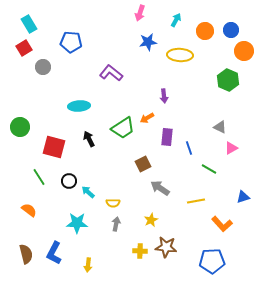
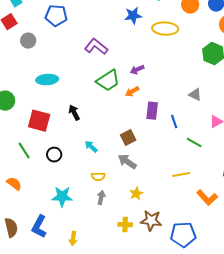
purple arrow: (164, 96) -> (137, 70), moved, turned 72
cyan ellipse: (79, 106) -> (47, 80), moved
gray triangle: (220, 127) -> (195, 95), moved
green trapezoid: (123, 128) -> (108, 81), moved
gray arrow: (160, 188) -> (127, 162), moved
cyan arrow: (88, 192) -> (91, 147), moved
blue pentagon: (212, 261) -> (183, 235), moved

